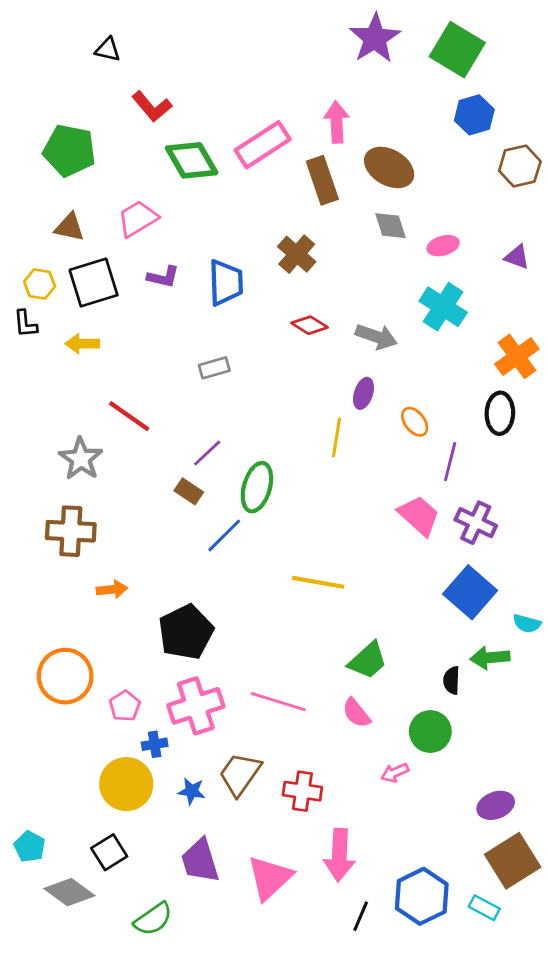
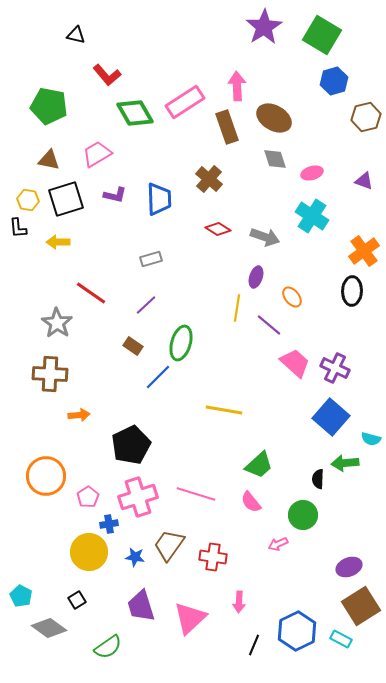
purple line: (207, 453) -> (146, 305), moved
purple line: (450, 462) -> (269, 325), moved, turned -64
black square: (109, 852) -> (77, 600), size x0.7
pink arrow: (339, 855) -> (239, 602), size x0.6

